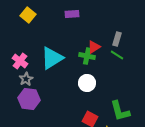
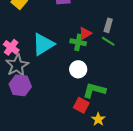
gray star: (26, 79) -> (17, 65), size x1.6
green L-shape: (120, 111) -> (94, 90), moved, turned 120

